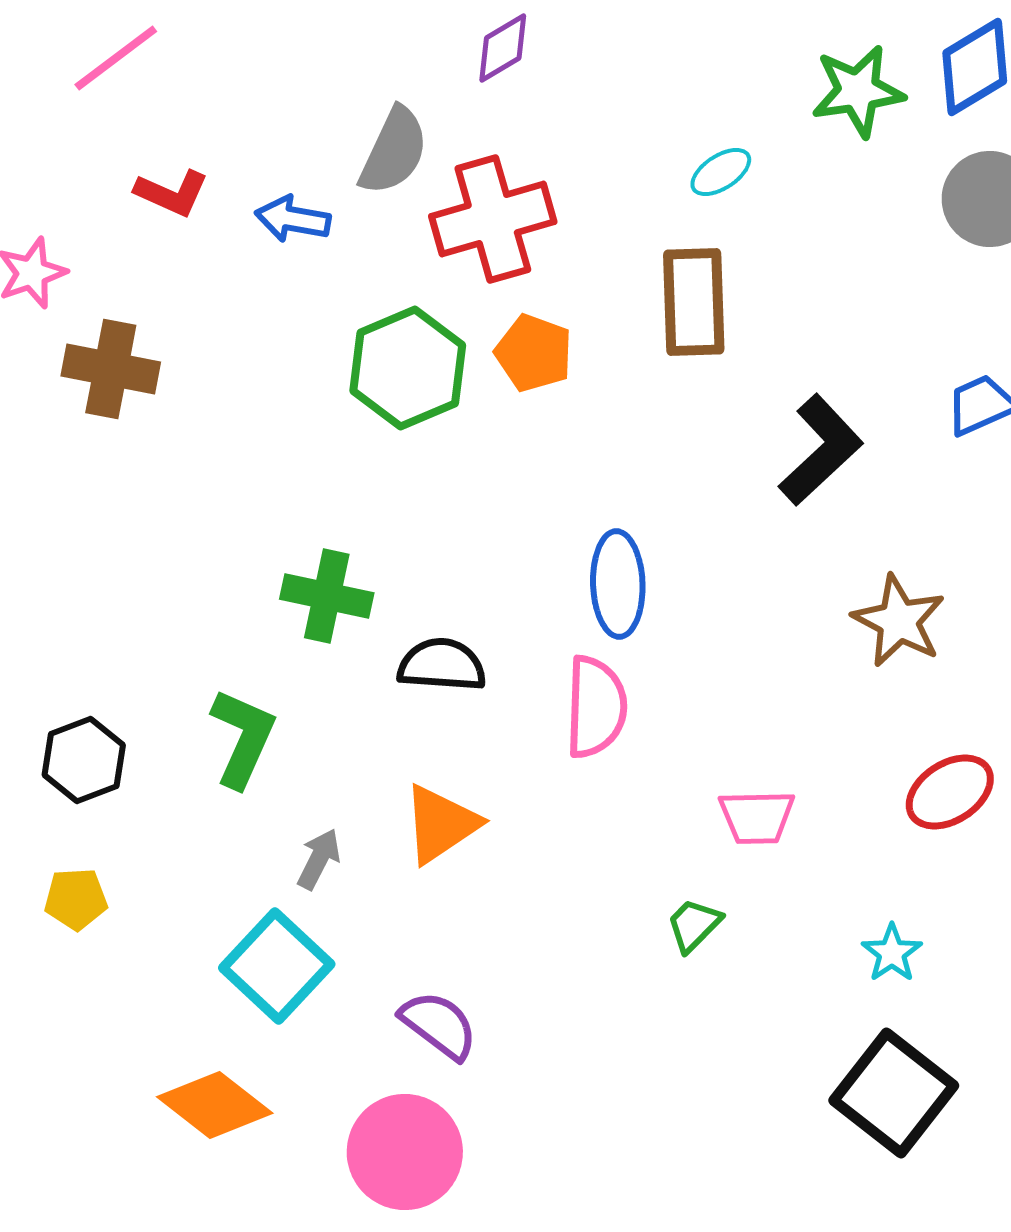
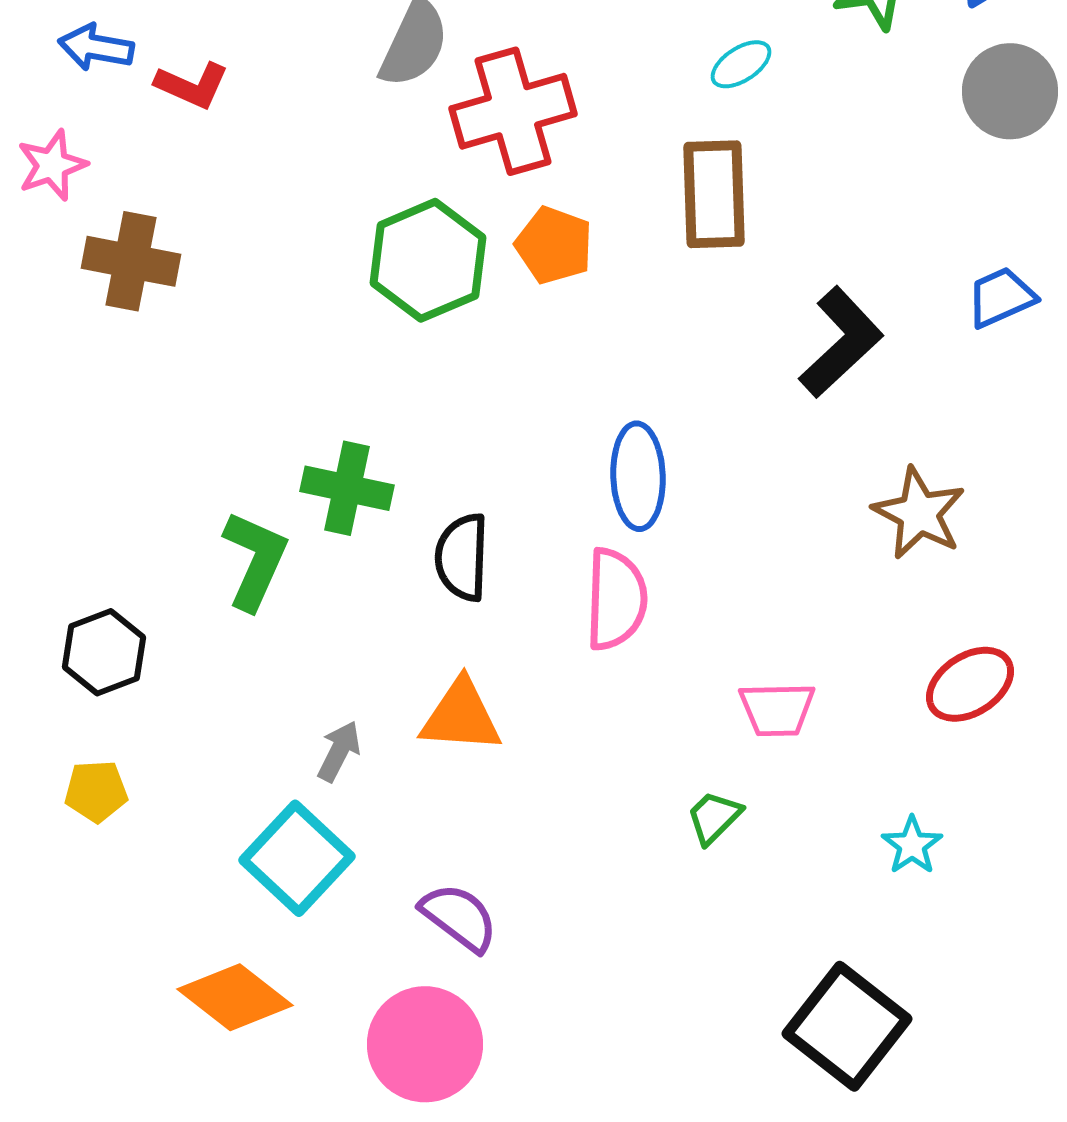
blue arrow: (293, 219) -> (96, 47), moved
black semicircle: (442, 665) -> (462, 557), turned -92
green L-shape: (243, 738) -> (255, 560), moved
orange triangle: (441, 824) -> (461, 716), turned 38
black square: (894, 1093) -> (847, 1026), moved

